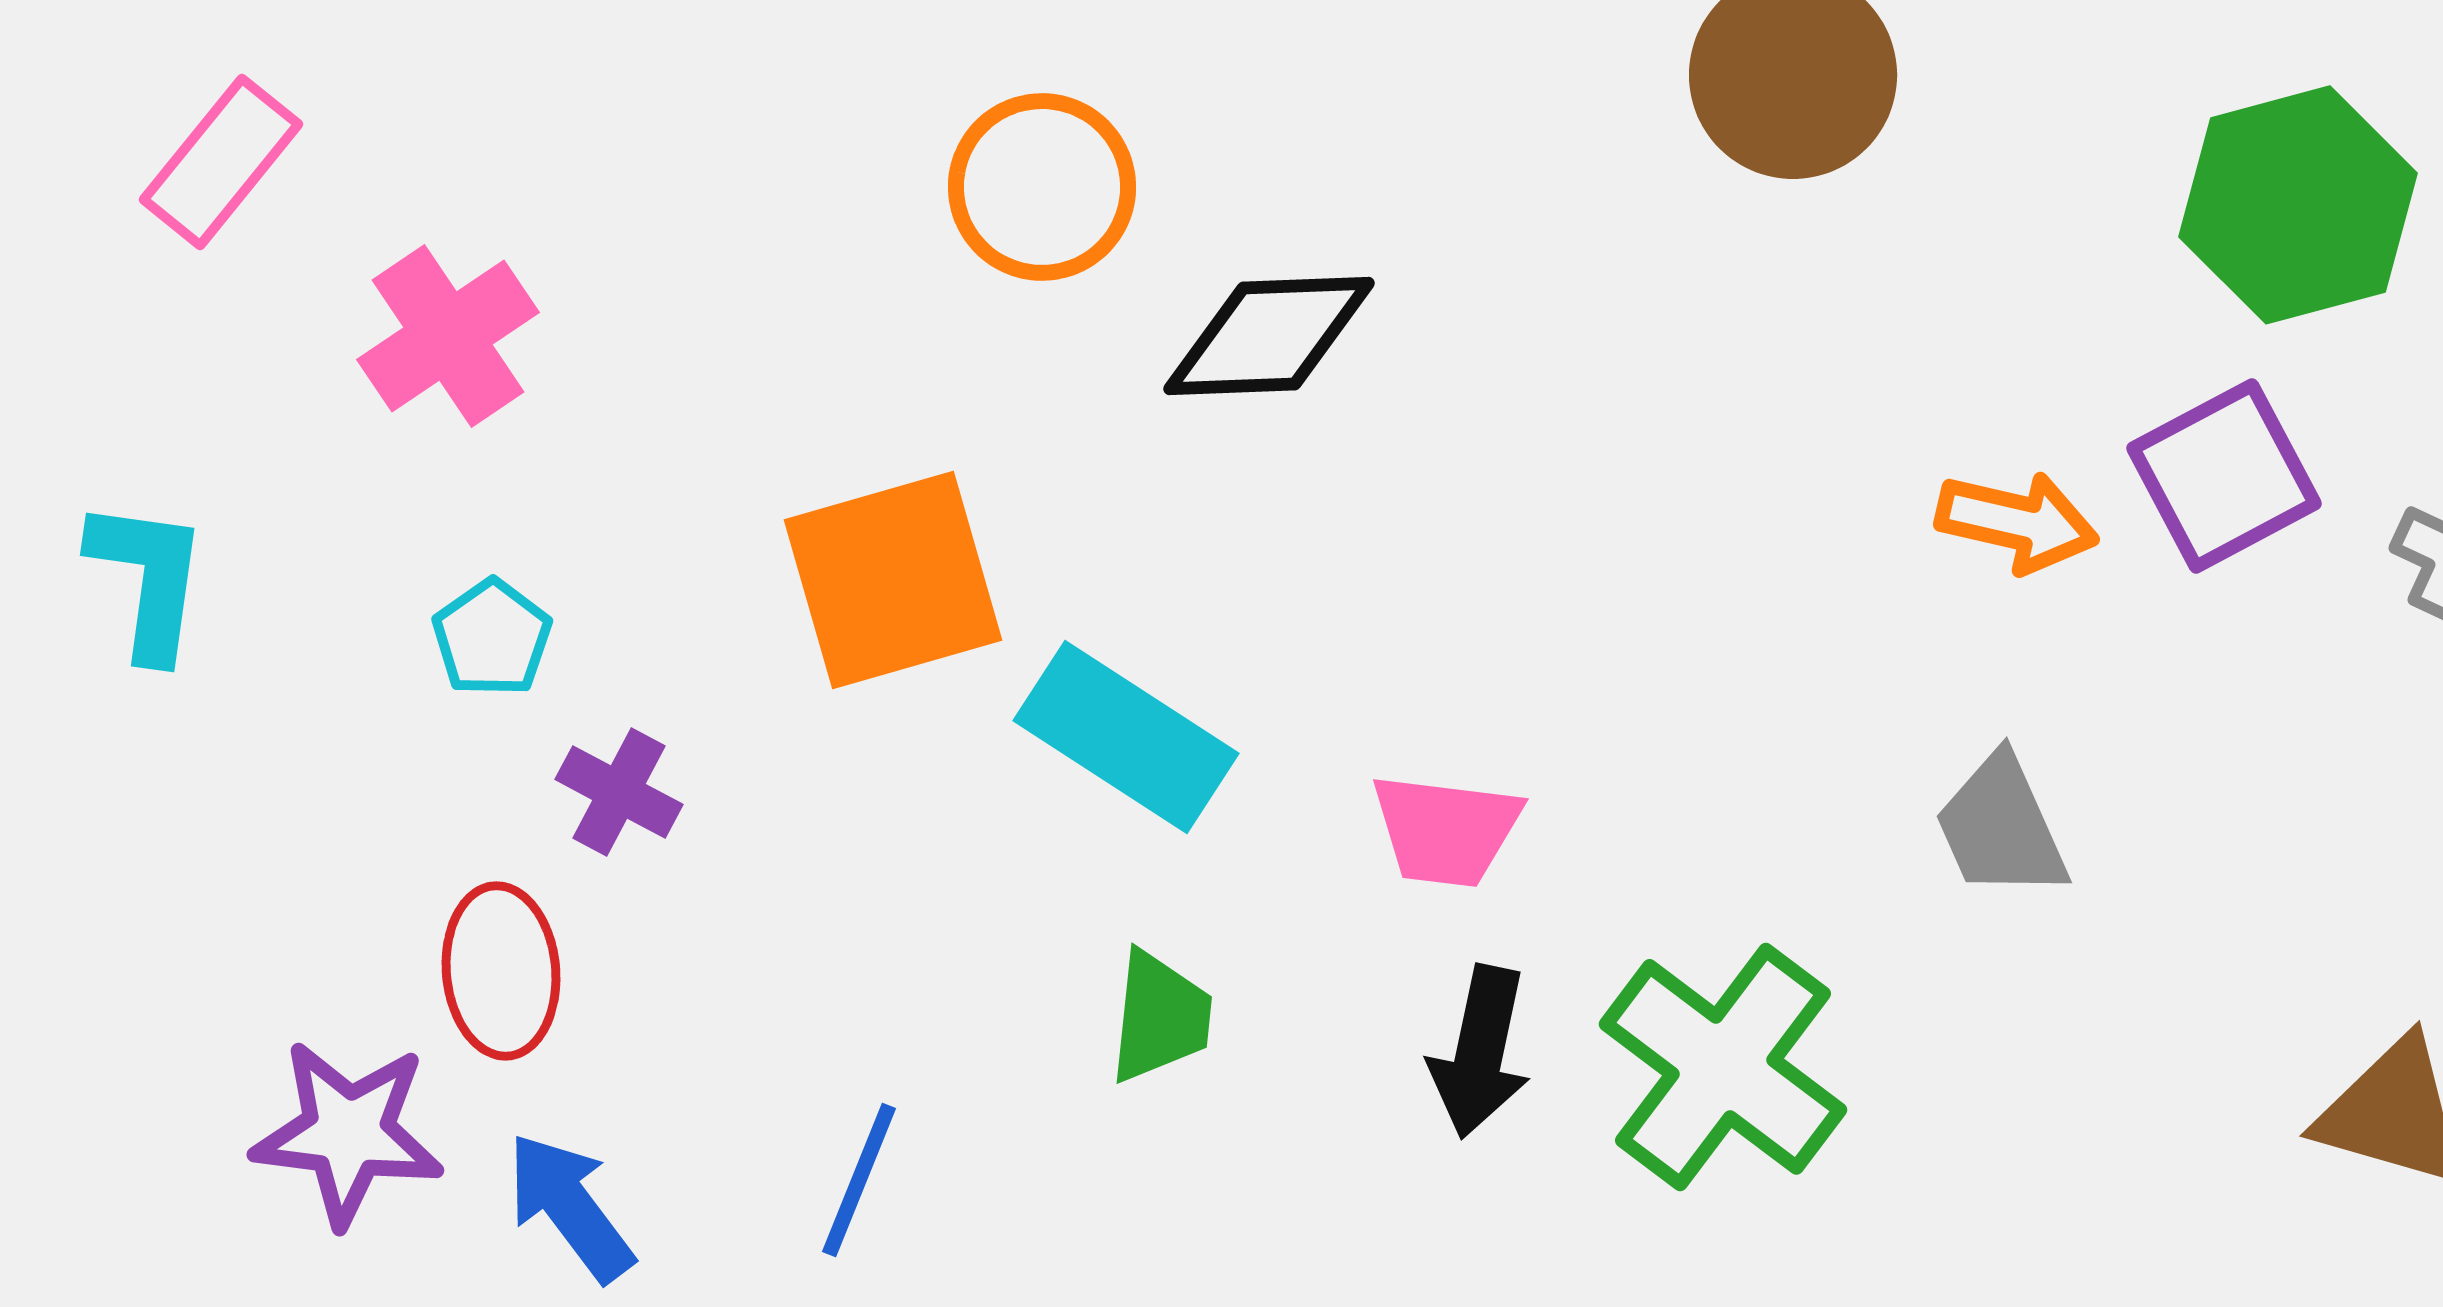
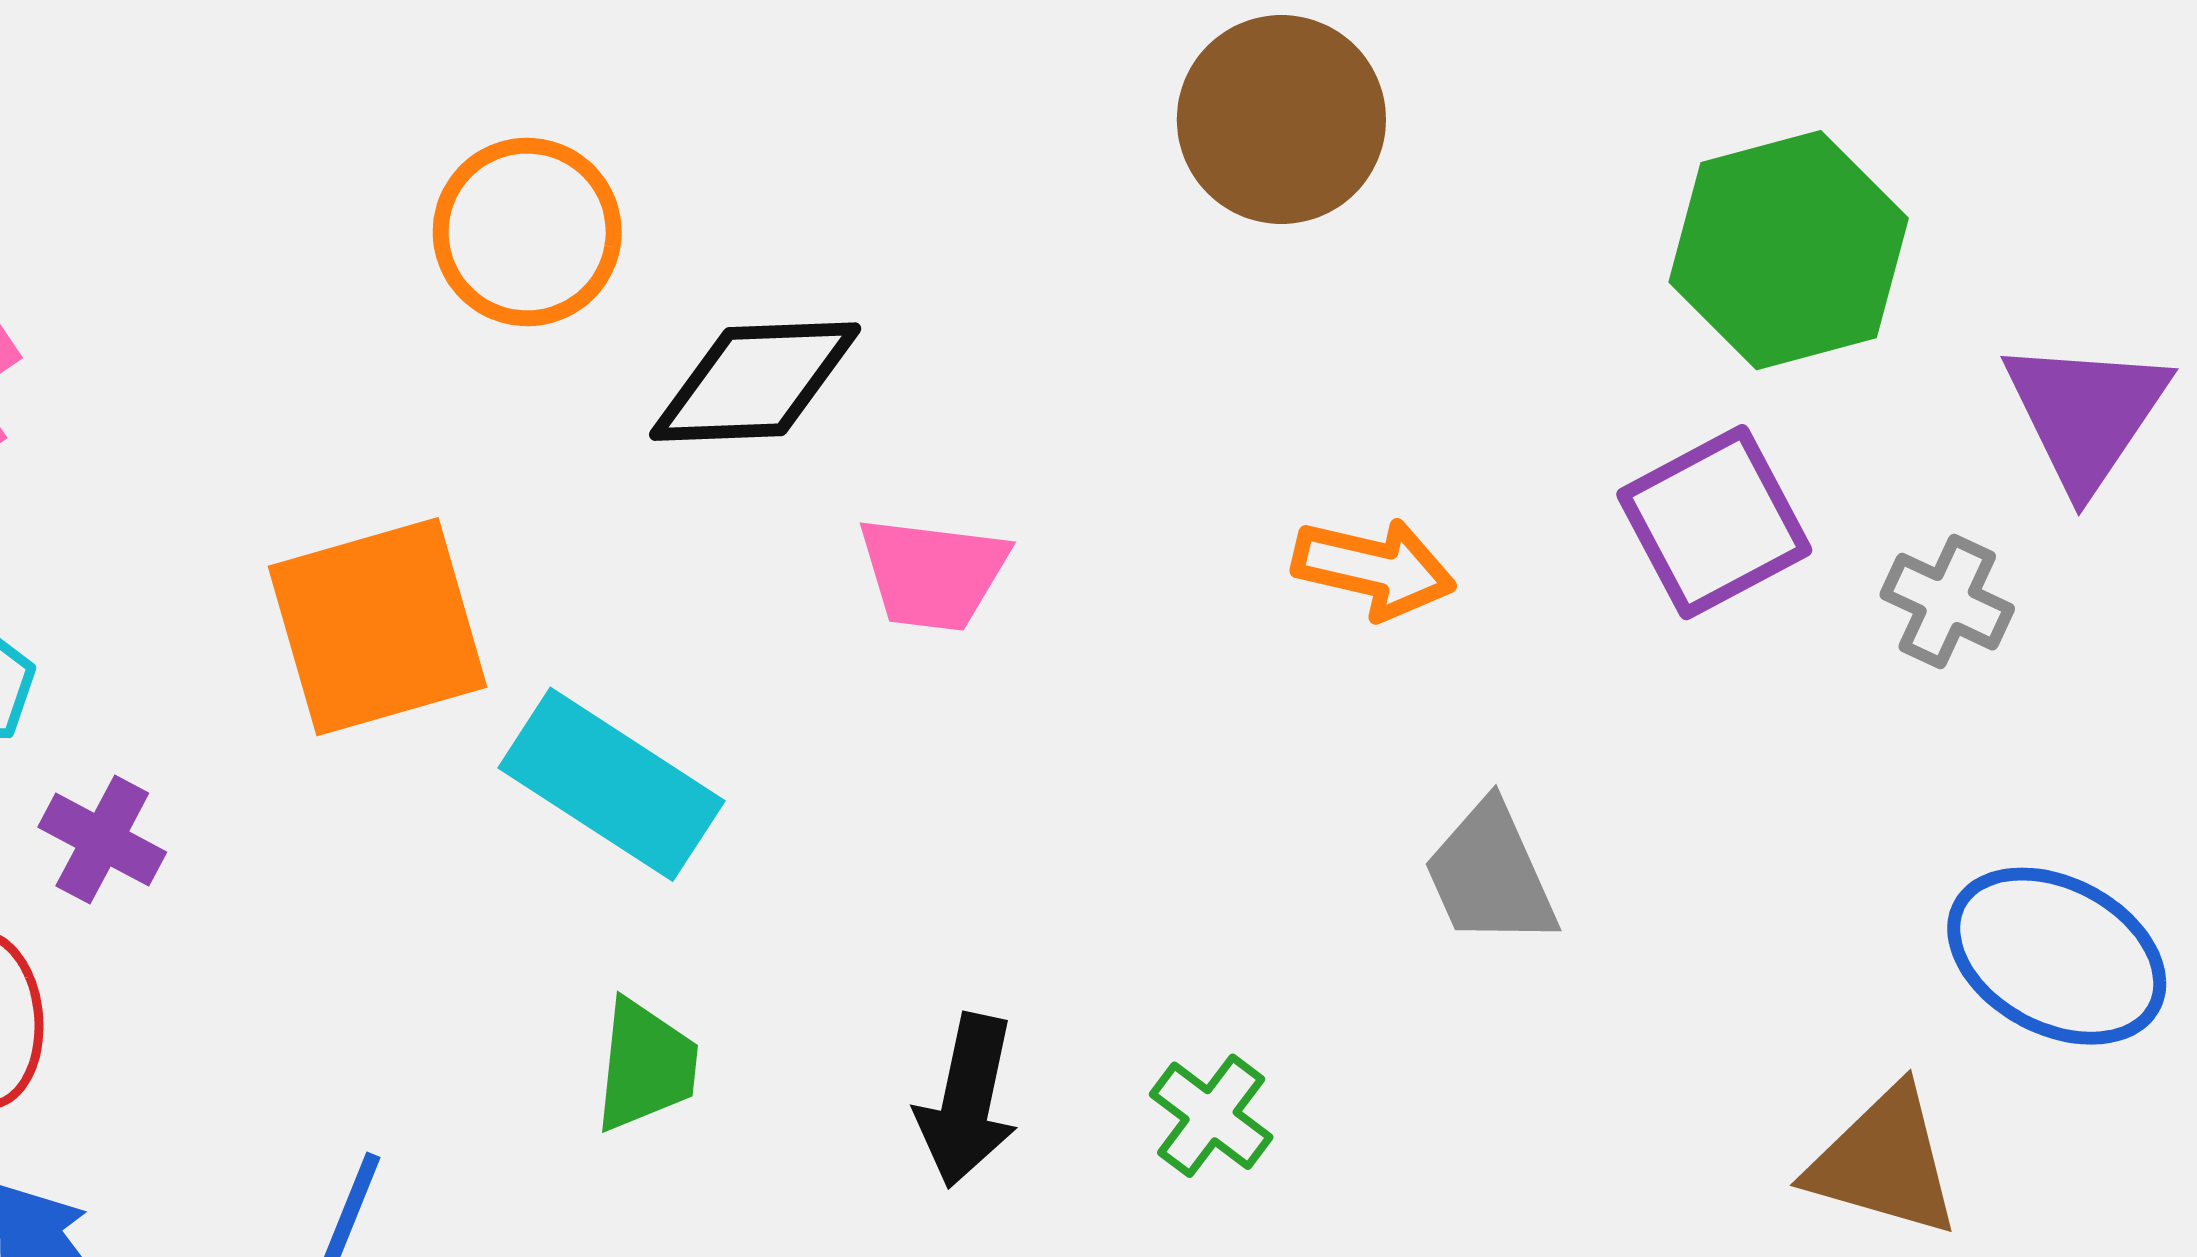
orange arrow: (2017, 522) -> (1374, 568), moved
pink trapezoid: (1446, 830) -> (933, 573), moved
green cross: (1723, 1067) -> (1211, 1116), size x0.5

